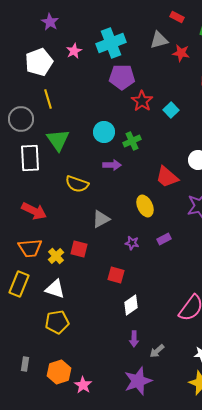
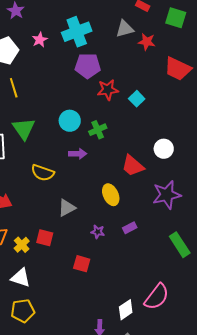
red star: (142, 101) -> (108, 90), turned 30
white diamond: (131, 305) -> (126, 310), moved

